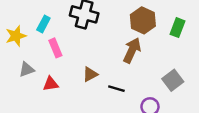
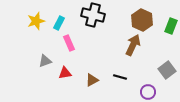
yellow star: (16, 36) -> (36, 21), moved
brown triangle: (90, 74) -> (92, 80), moved

